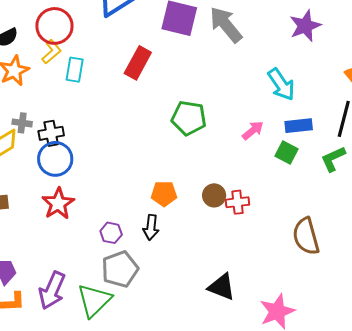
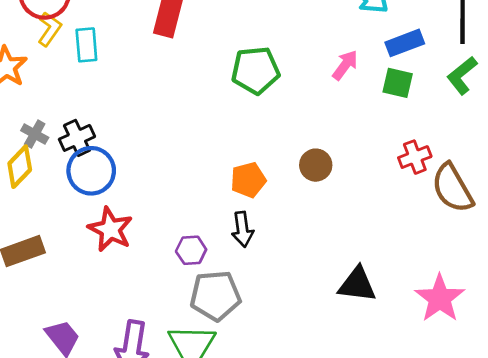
gray cross: (22, 123) -> (35, 134), turned 36
red cross: (237, 202) -> (415, 157), moved
gray pentagon: (120, 269) -> (215, 296), turned 30

